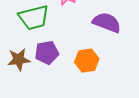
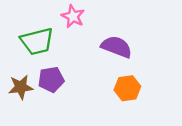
orange hexagon: (87, 61) -> (127, 88), moved

